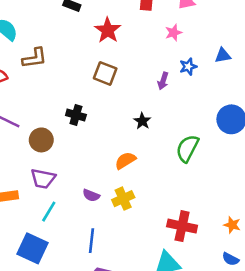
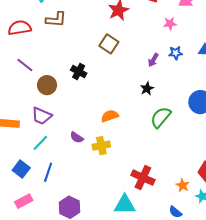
black star: (142, 121) -> (147, 89), moved
blue line: (92, 241) -> (48, 172), moved
blue square: (33, 248) -> (21, 169), size x0.7

